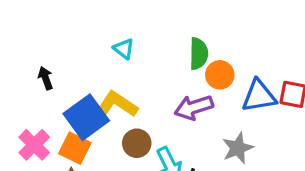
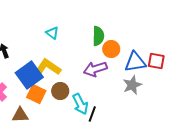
orange square: (75, 148) -> (36, 94), moved
gray star: (238, 148) -> (132, 85), moved

